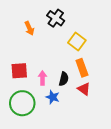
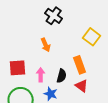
orange arrow: (29, 28) -> (46, 45), moved
yellow square: (77, 41) -> (92, 37), moved

